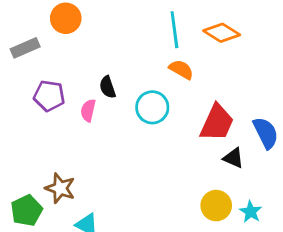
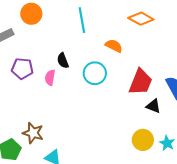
cyan line: (174, 30) -> (82, 20), moved

